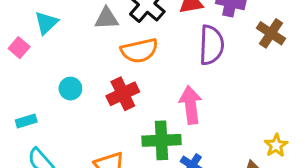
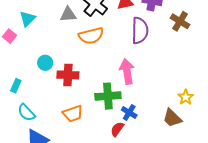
red cross: (123, 94) -> (68, 75), moved, turned 30
cyan rectangle: (26, 121) -> (16, 86), turned -48

